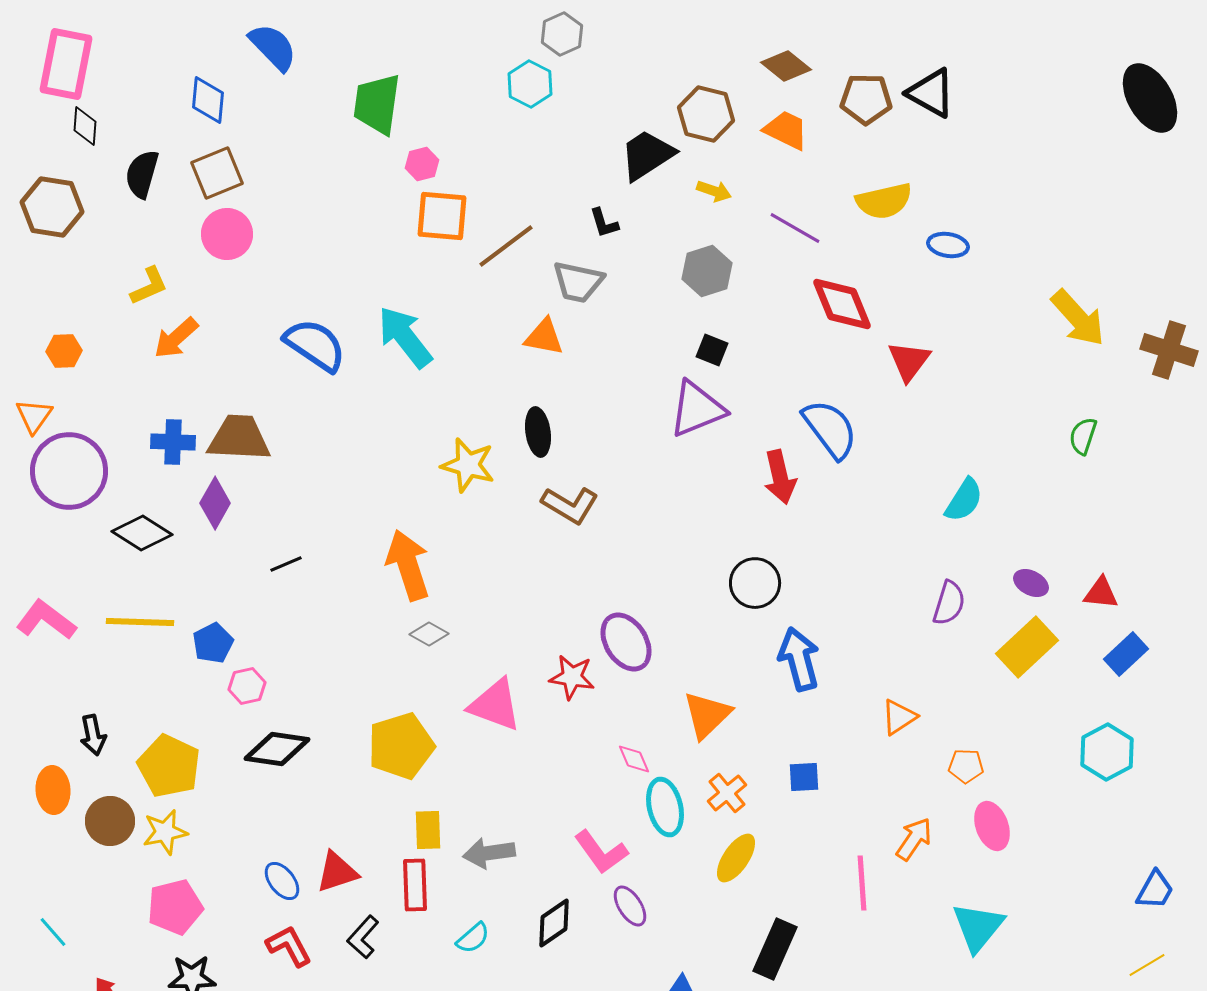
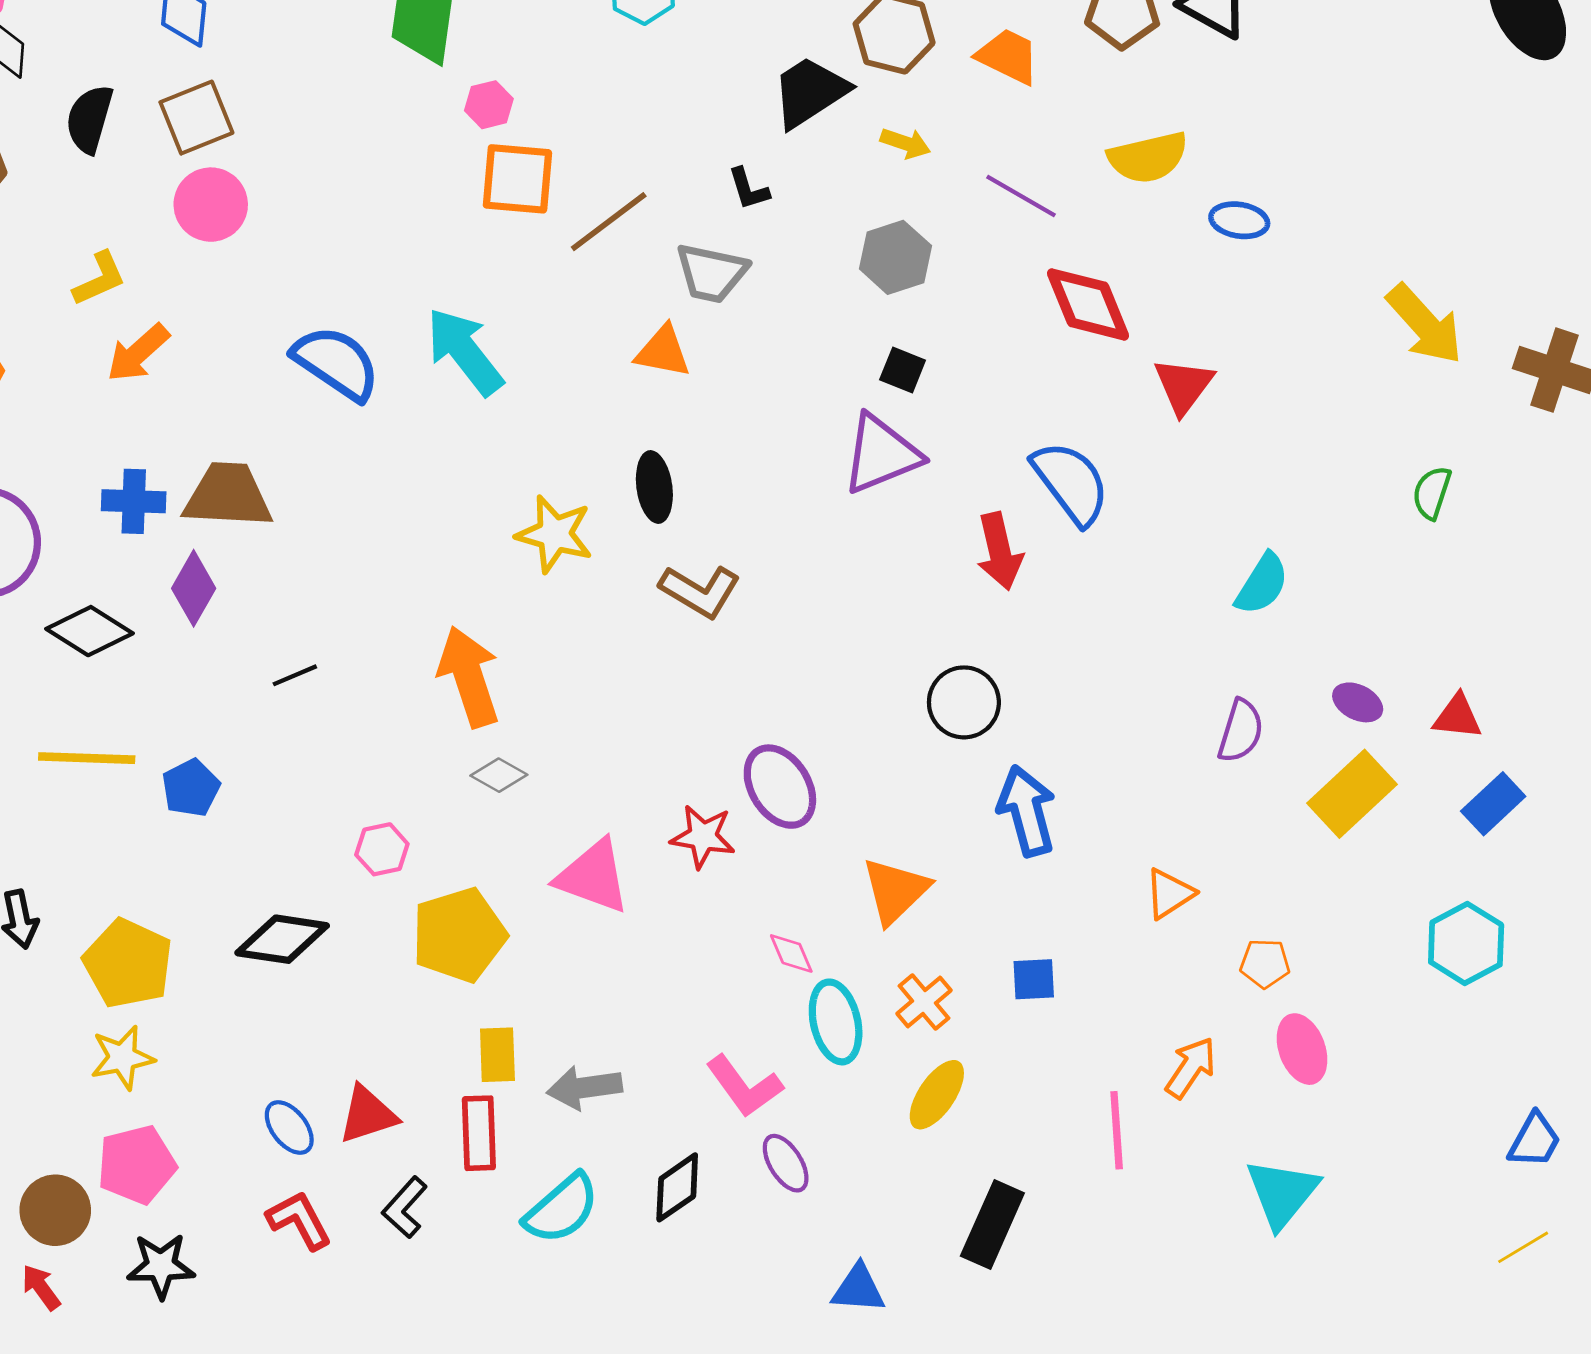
pink hexagon: (247, 686) -> (382, 849), moved
brown circle: (110, 821) -> (55, 1210), moved
cyan semicircle: (473, 938) -> (562, 1209), size x1.6

